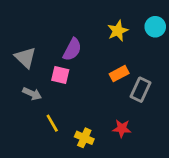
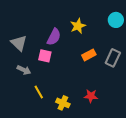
yellow star: (118, 31) -> (78, 26), moved
gray rectangle: (140, 90) -> (113, 58), moved

